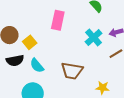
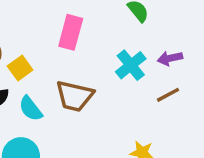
brown trapezoid: (72, 71) -> (75, 96), moved

